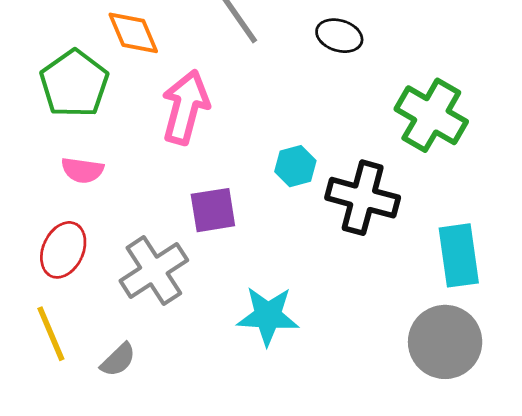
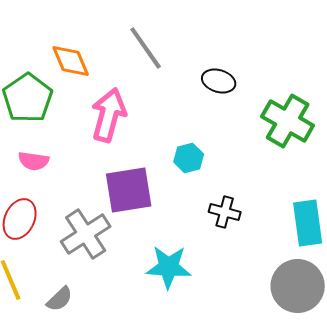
black ellipse: (339, 36) -> (219, 81), moved
black cross: (363, 198) -> (225, 212), moved, size x0.6
purple square: (213, 210) -> (129, 190), size x1.4

